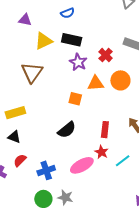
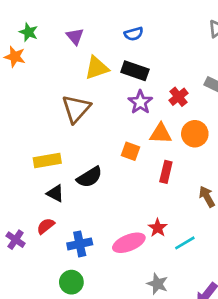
purple triangle: (25, 20) -> (75, 36), turned 32
black semicircle: (67, 130) -> (89, 177), moved
red rectangle: (105, 130) -> (166, 172), moved
black triangle: (14, 137) -> (55, 193), moved
gray star: (65, 197) -> (157, 284), moved

